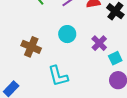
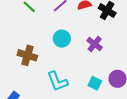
cyan square: (115, 58) -> (95, 83), moved, turned -32

